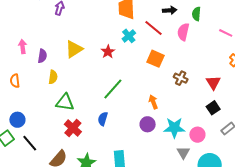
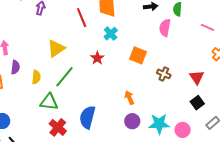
red line: (153, 28) -> (82, 18), moved, turned 30
red star: (108, 52) -> (97, 58), moved
purple semicircle: (42, 56) -> (15, 67), moved
green line: (113, 89) -> (65, 77), moved
orange arrow: (153, 102) -> (129, 98), moved
blue semicircle: (103, 119) -> (87, 117), size x1.6

